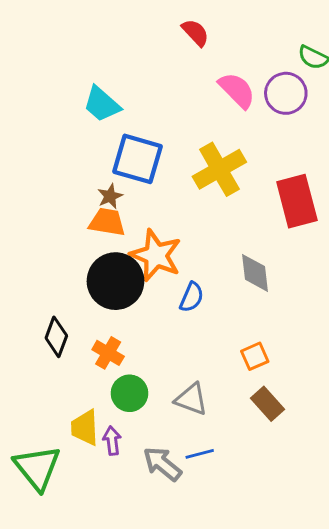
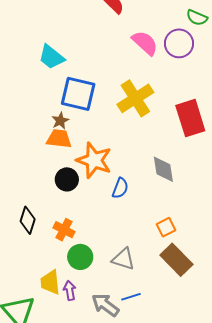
black circle: (115, 281) -> (67, 179), size x0.6
brown rectangle: (267, 404) -> (176, 260), size x1.4

